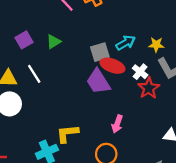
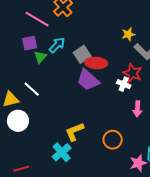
purple square: (24, 40) -> (30, 43), moved, turned 35
cyan arrow: (126, 43) -> (57, 45), moved
white cross: (140, 72) -> (124, 84), moved
pink arrow: (117, 124) -> (137, 109), moved

